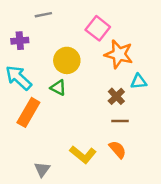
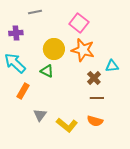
orange star: (119, 54) -> (83, 50), moved
orange rectangle: (28, 112) -> (23, 91), size x0.7
orange semicircle: (118, 150) -> (95, 121), turned 147
gray triangle: (42, 169) -> (40, 115), moved

